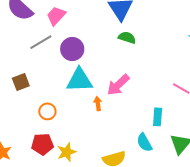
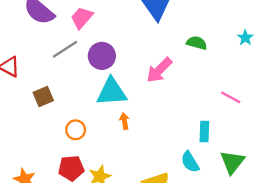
green semicircle: (127, 38) -> (197, 43), moved
pink arrow: (118, 85) -> (159, 70), moved
orange arrow: (98, 104) -> (124, 121), moved

